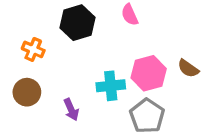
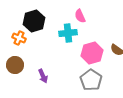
black hexagon: (77, 23) -> (34, 21), moved
cyan cross: (111, 86) -> (68, 33), moved

